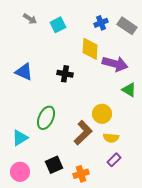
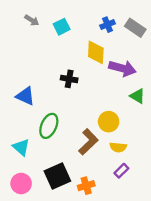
blue triangle: (24, 72) -> (25, 96), moved
cyan triangle: (20, 138) -> (21, 147), turned -48
black square: (54, 165) -> (57, 176), size x1.4

